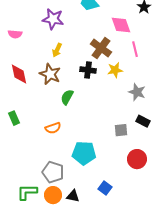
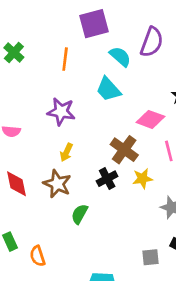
pink diamond: (121, 25) -> (150, 119), turned -50
black cross: (88, 70) -> (107, 179), turned -35
orange semicircle: (53, 128) -> (38, 256), moved, turned 91

